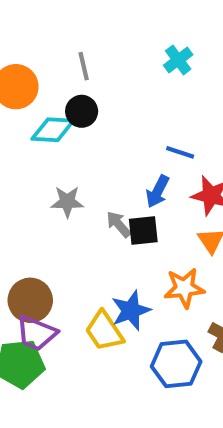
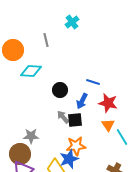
cyan cross: (178, 60) -> (72, 22), moved
black circle: (82, 111) -> (60, 90), moved
gray star: (67, 202) -> (31, 136), moved
orange star: (184, 288) -> (76, 146), moved

